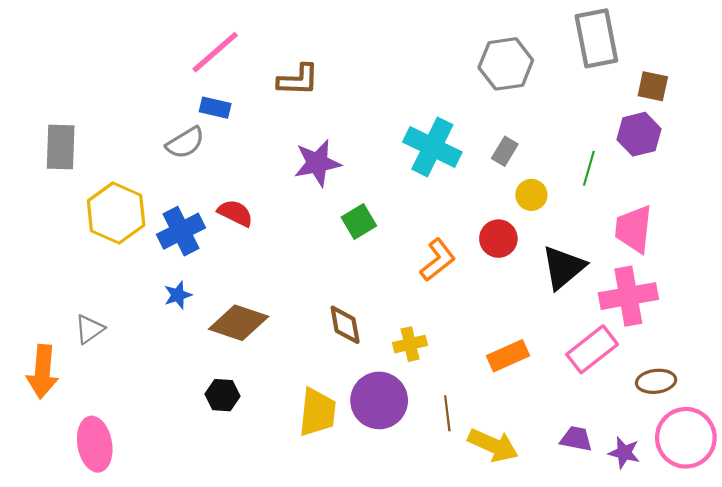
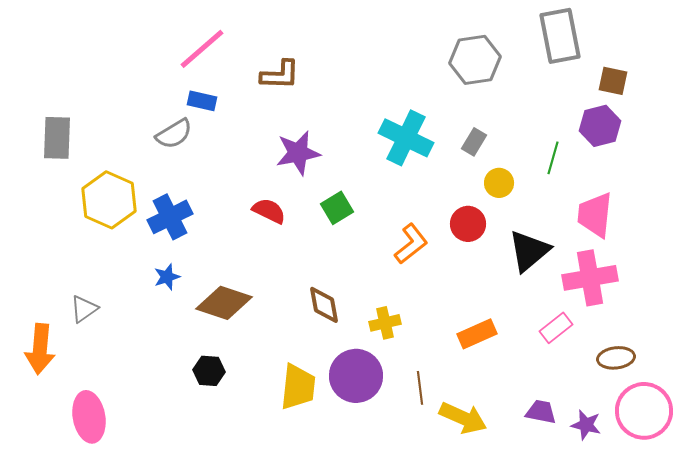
red semicircle: (235, 213) -> (269, 211), moved
pink rectangle: (592, 349) -> (556, 328), size x0.7

